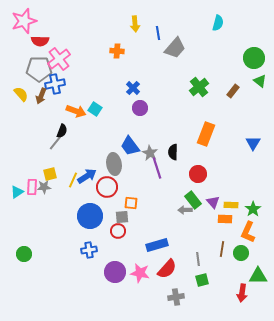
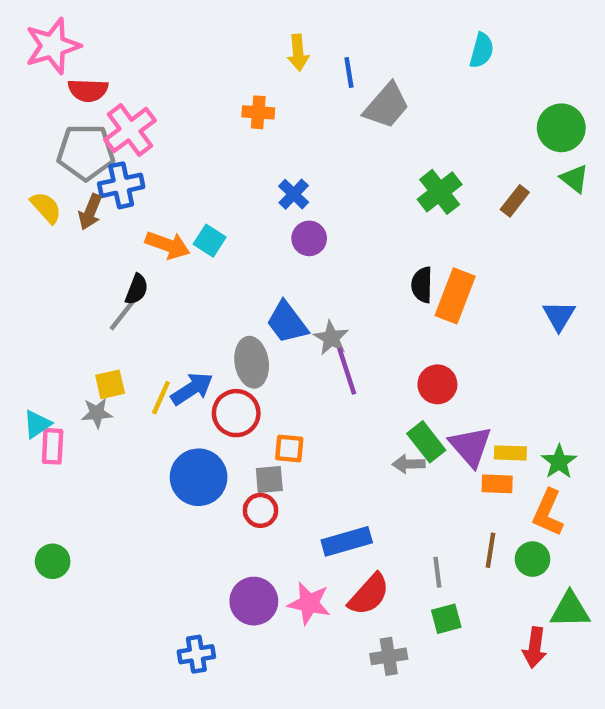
black semicircle: (173, 152) -> (422, 285), moved
pink rectangle: (32, 187) -> (53, 446), moved
purple triangle: (213, 202) -> (471, 446), size x1.5
blue cross: (89, 250) -> (196, 654), moved

